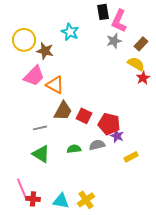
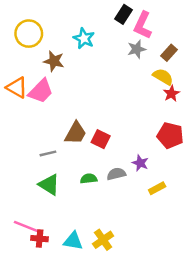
black rectangle: (103, 12) -> (123, 14), turned 42
yellow circle: (24, 40) -> (29, 34), moved
orange triangle: (55, 85) -> (17, 88), moved
red pentagon: (109, 124) -> (170, 135), moved
pink line: (22, 189) -> (26, 227), turned -45

